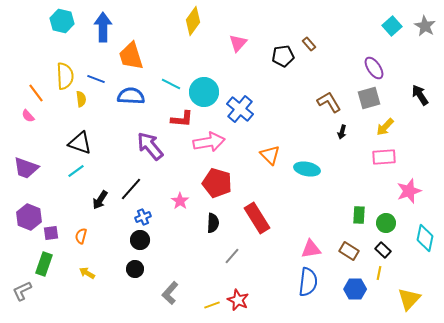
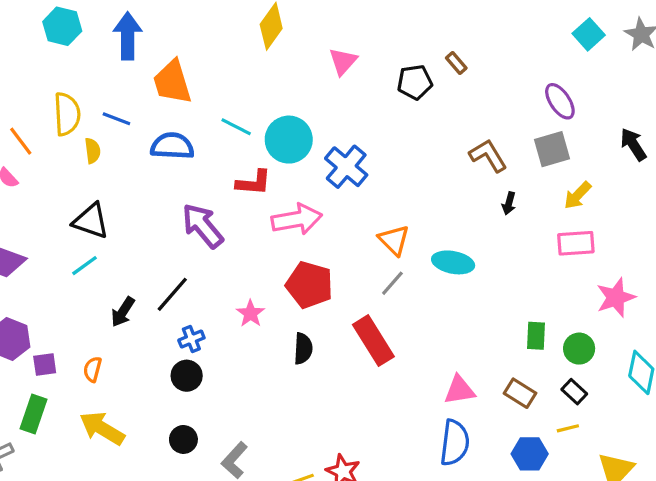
gray line: (232, 256) -> (392, 283), moved
black circle: (135, 269) -> (183, 439), moved
yellow arrow: (87, 273) -> (102, 428), size x1.8
yellow line: (379, 273) -> (568, 428), turned 64

